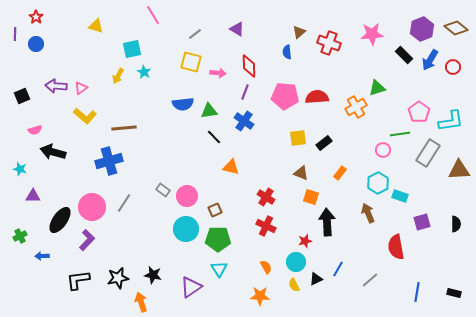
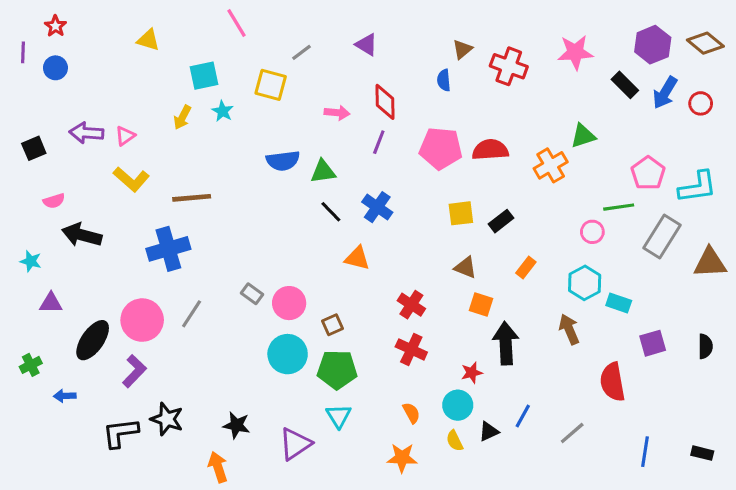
yellow square: (191, 62) -> (271, 85), moved
blue cross: (244, 121) -> (377, 207), moved
black star: (118, 278) -> (167, 419), moved, turned 30

